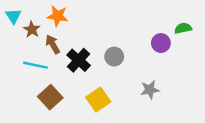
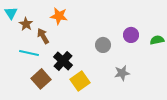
orange star: (58, 16) -> (59, 16), moved
green semicircle: (183, 28) -> (157, 40), moved
gray circle: (114, 57) -> (103, 45), moved
black cross: (79, 60) -> (63, 61), moved

